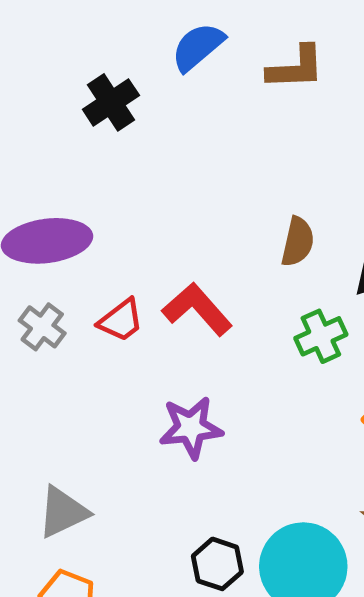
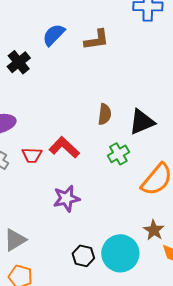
red trapezoid: (121, 320) -> (32, 155), turned 45

